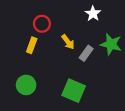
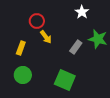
yellow arrow: (68, 42) -> (46, 37), moved
yellow rectangle: (32, 45) -> (21, 48), moved

